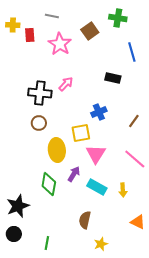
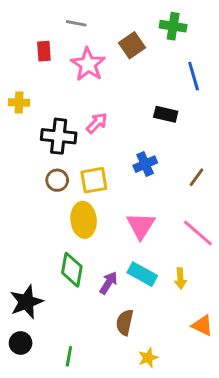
yellow cross: (13, 25) -> (19, 102), moved
yellow square: (81, 133) -> (94, 180), moved
purple arrow: (74, 174) -> (109, 283), moved

